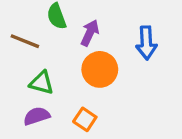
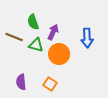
green triangle: (42, 83) -> (36, 45), moved
purple semicircle: (37, 116) -> (21, 82), turned -77

